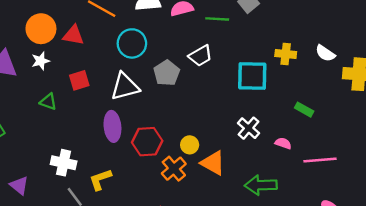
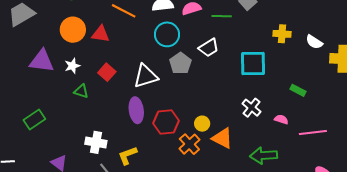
cyan circle: (132, 43) -> (167, 34), moved
yellow cross: (286, 54) -> (282, 34), moved
white star: (41, 61) -> (72, 66), moved
red square: (79, 80) -> (107, 72), turned -30

